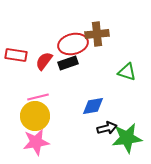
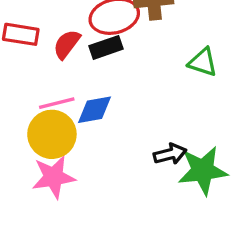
blue diamond: (93, 106) -> (95, 110), moved

